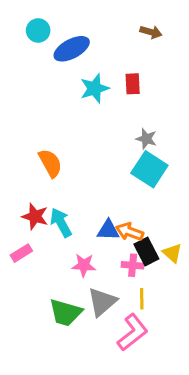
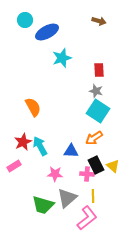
red rectangle: (133, 84) -> (99, 70), moved
red star: (35, 216) -> (23, 142), turned 30
orange arrow: (130, 232) -> (94, 138), moved, turned -54

